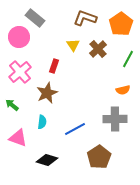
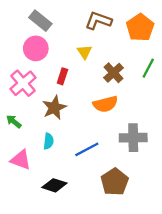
pink circle: (19, 37) -> (36, 48), moved
brown cross: (98, 49) -> (113, 73), moved
orange semicircle: (123, 90) -> (105, 104), moved, size x1.5

